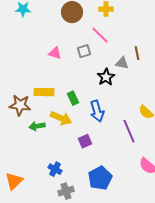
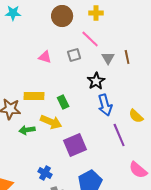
gray triangle: (122, 63) -> (108, 58), moved, turned 48
blue arrow: (97, 111) -> (105, 105), moved
purple square: (85, 141) -> (75, 145), size x1.6

